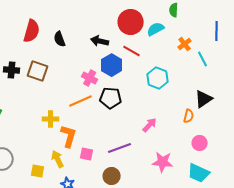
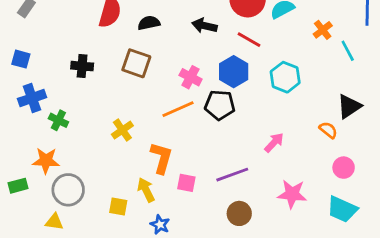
black semicircle: (60, 39) -> (149, 23), turned 98
blue hexagon: (112, 65) -> (234, 72), moved
brown square: (38, 71) -> (136, 63), moved
orange semicircle: (189, 116) -> (328, 130), turned -64
yellow cross: (51, 119) -> (122, 130), moved, turned -35
brown circle: (112, 176) -> (239, 213), moved

